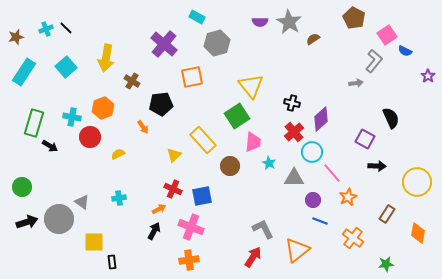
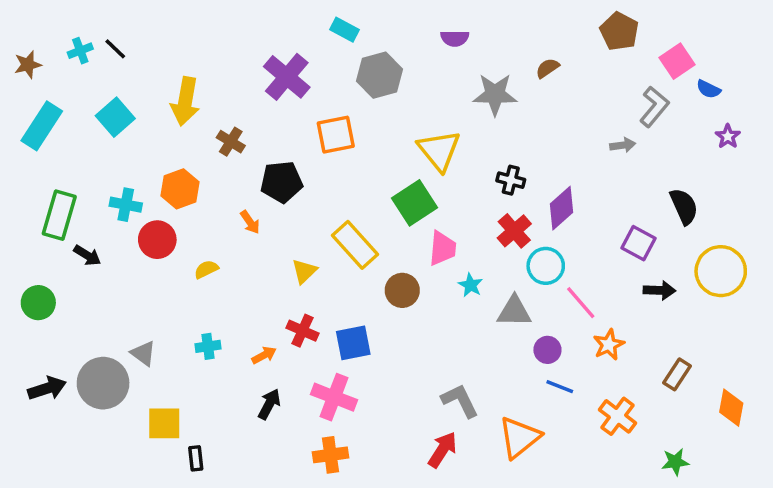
gray star: (289, 22) -> (495, 94), moved, turned -30
purple star: (428, 76) -> (728, 136), moved
yellow circle: (417, 182) -> (721, 271), moved
green circle: (22, 187) -> (38, 303), moved
orange arrow: (159, 209) -> (264, 355), moved

